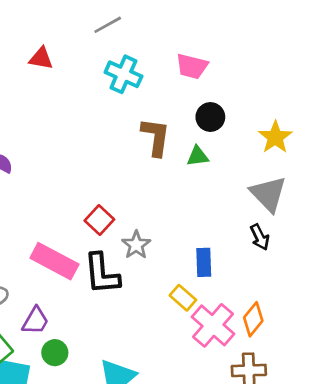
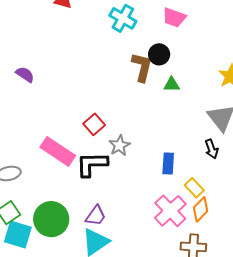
black circle: (210, 117) -> (159, 54), moved
black L-shape: (102, 274) -> (92, 164), turned 88
yellow rectangle: (183, 298) -> (194, 188), moved
purple trapezoid: (35, 321) -> (96, 216), moved
green circle: (55, 353) -> (51, 219), size x1.8

